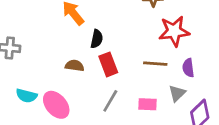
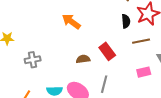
black semicircle: (97, 39) -> (126, 21), moved
gray line: (110, 101) -> (104, 84), moved

